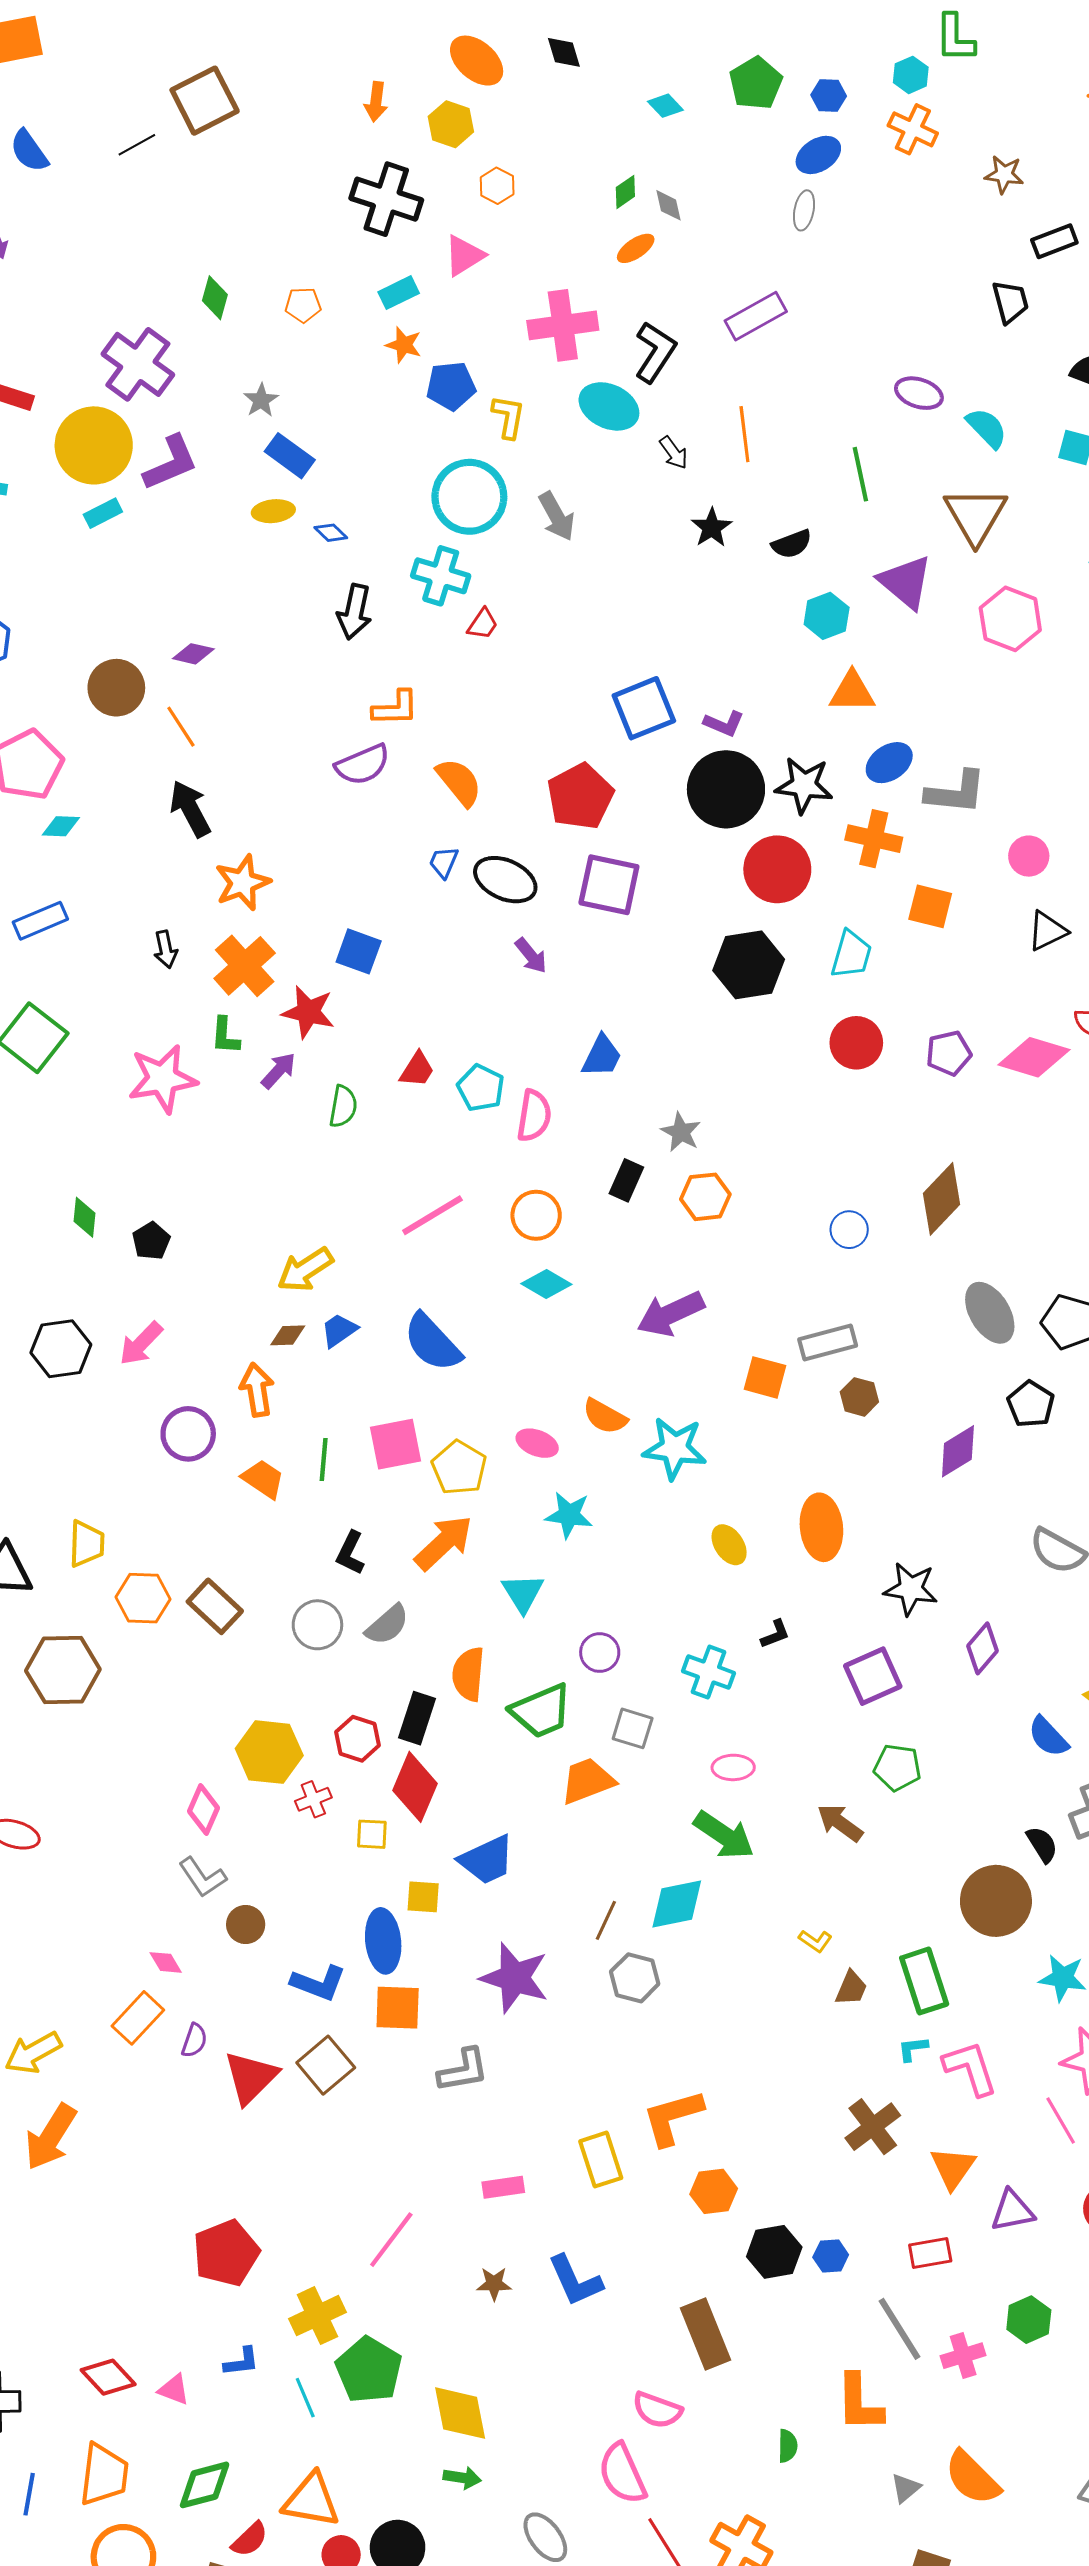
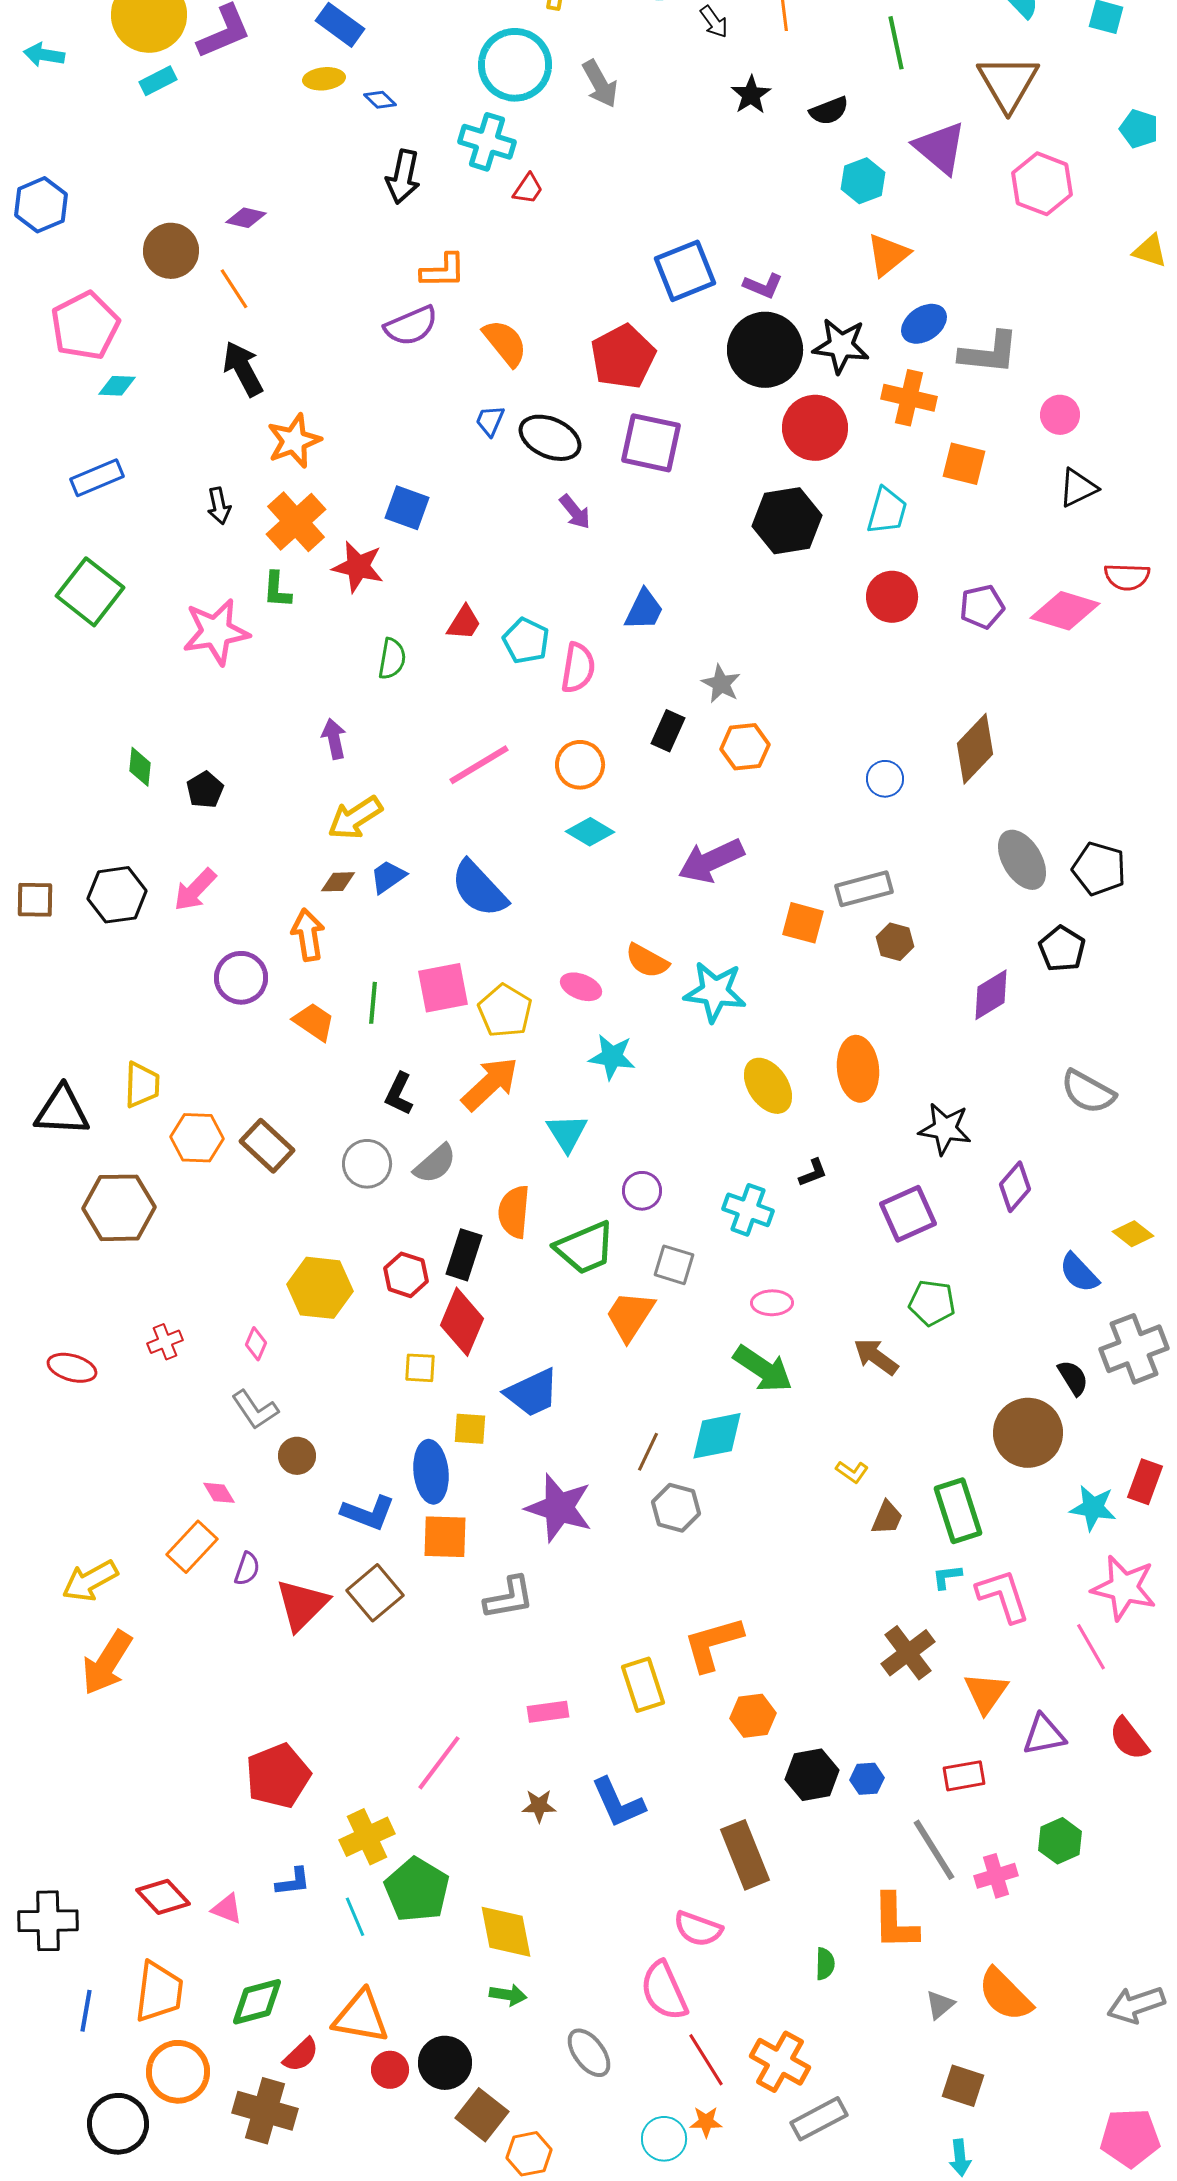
orange triangle: (852, 692) -> (888, 255), turned -39
purple arrow: (278, 1071) -> (334, 739), moved, turned -54
yellow ellipse: (729, 1545) -> (768, 1086), size x1.4
orange trapezoid: (587, 1781) -> (630, 1316), turned -36
red cross: (313, 1799) -> (165, 1342), moved
pink diamond: (204, 1810) -> (256, 1344), size x0.7

